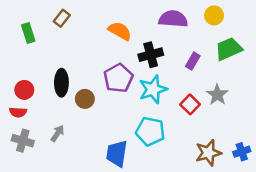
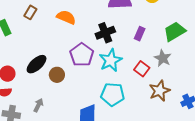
orange semicircle: (120, 31) -> (66, 17), moved
green trapezoid: (229, 49) -> (175, 32), moved
black ellipse: (61, 83) -> (37, 64), turned 55
brown star: (208, 153) -> (160, 91), moved

